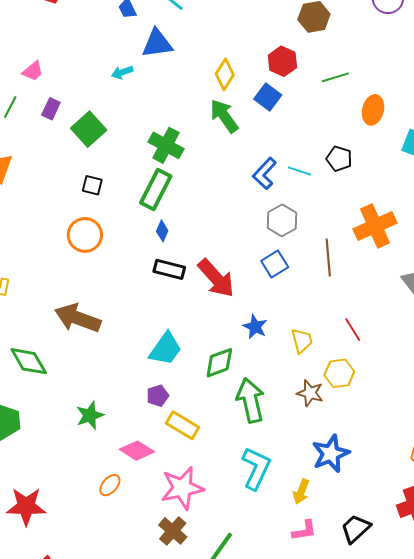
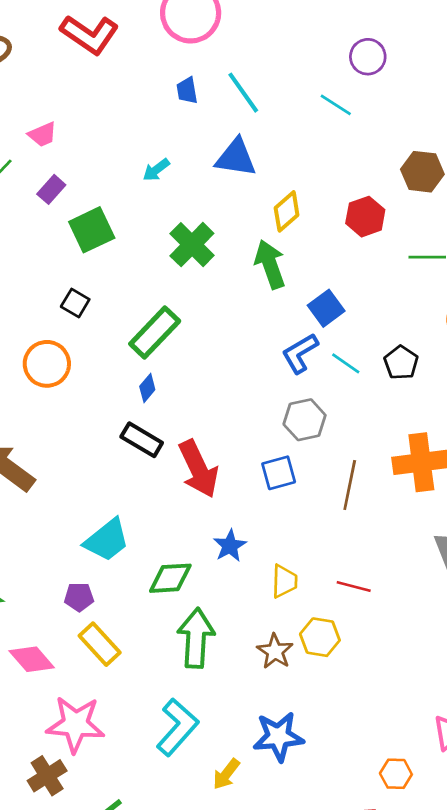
blue triangle: (157, 43) -> (236, 158), moved
cyan arrow: (122, 72) -> (156, 170), turned -35
blue square: (268, 97) -> (326, 308), moved
green cross: (166, 145) -> (192, 245), moved
red line: (353, 330) -> (354, 586), turned -60

